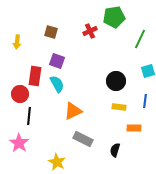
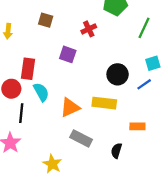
red cross: (90, 31) -> (89, 29), moved
purple square: (57, 61) -> (68, 54), moved
cyan semicircle: (57, 84) -> (41, 92), moved
blue line: (145, 101) -> (144, 84), moved, turned 48
yellow rectangle: (119, 107) -> (104, 103), moved, size x1.5

